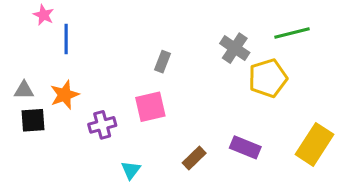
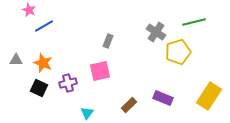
blue line: (66, 39) -> (44, 26), turned 60
orange star: (65, 95) -> (43, 63), turned -30
black square: (33, 120) -> (39, 88), moved, turned 30

